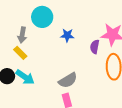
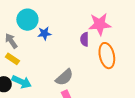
gray arrow: (22, 35) -> (11, 41), turned 147
blue star: (67, 35) -> (44, 33), moved

